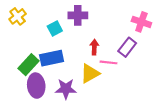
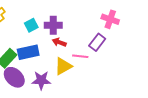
purple cross: (78, 15) -> (53, 25), moved
red arrow: (94, 47) -> (59, 42), moved, turned -72
purple ellipse: (36, 86) -> (14, 77), turned -40

